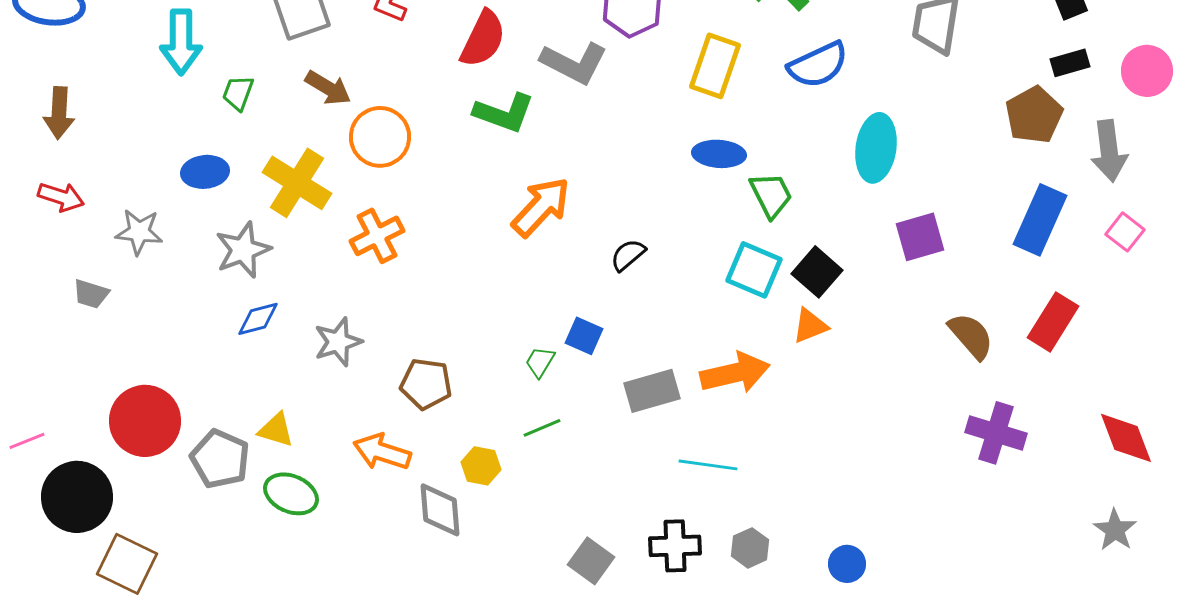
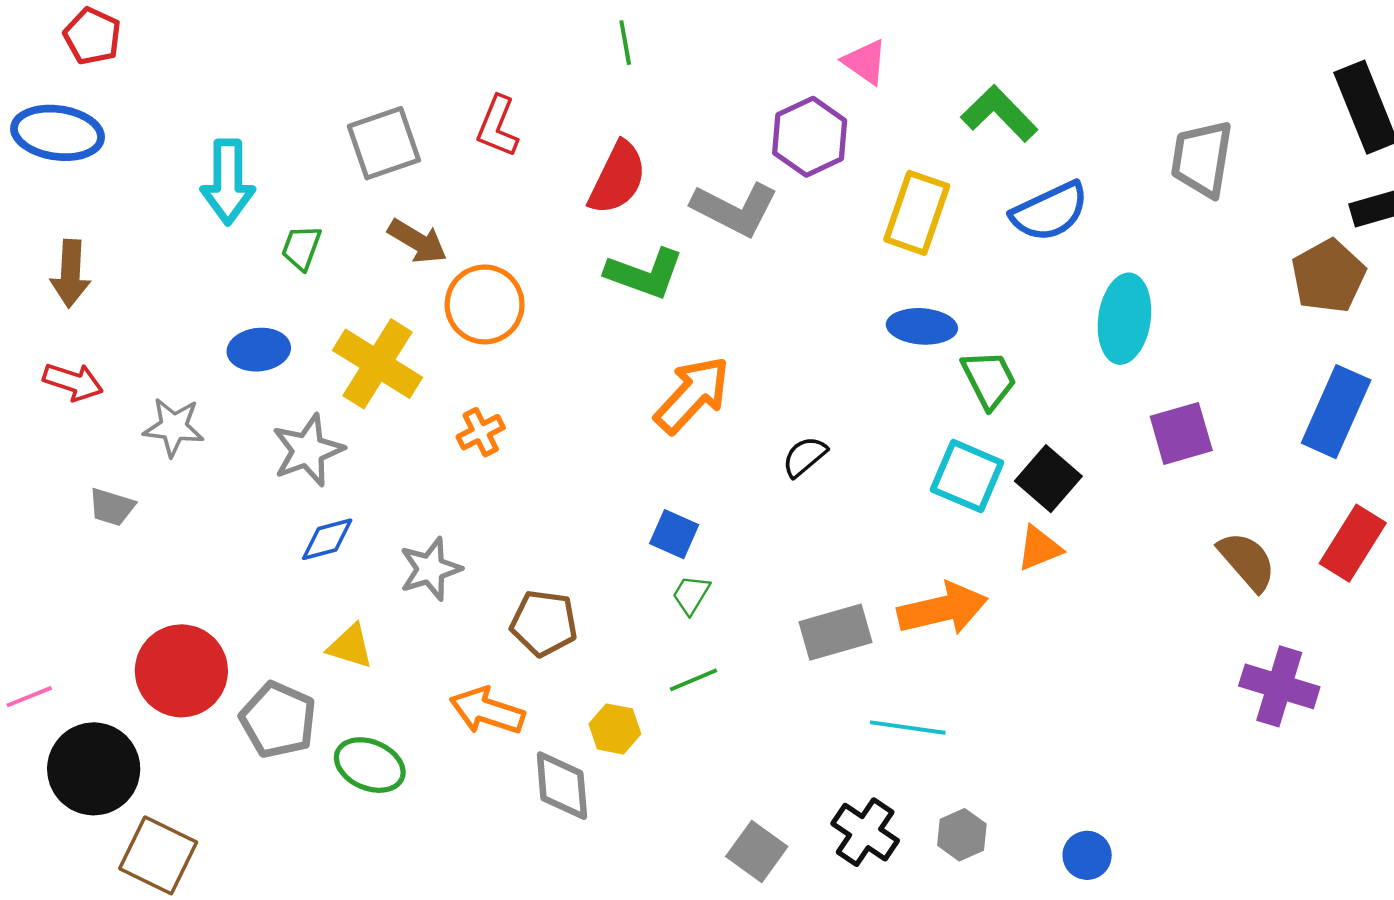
orange cross: (377, 236) -> (481, 432), size x0.7
blue square: (584, 336) -> (674, 534), moved
yellow triangle: (276, 430) -> (350, 646), moved
black cross: (675, 546) -> (865, 832), turned 36

